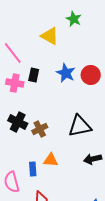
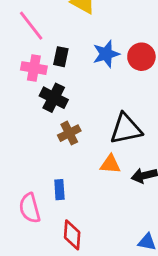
blue star: (66, 73) -> (106, 54), turned 30
black cross: (18, 122) -> (54, 98), moved
orange triangle: (51, 160) -> (110, 164), moved

